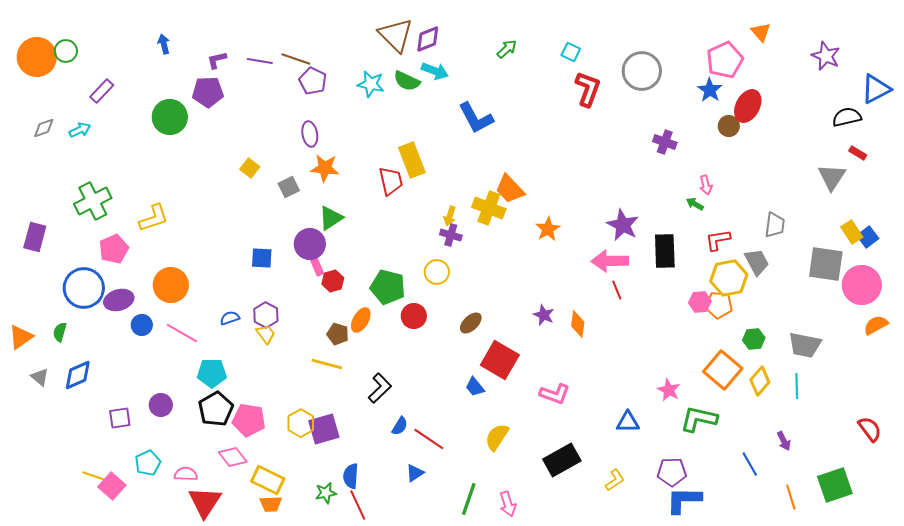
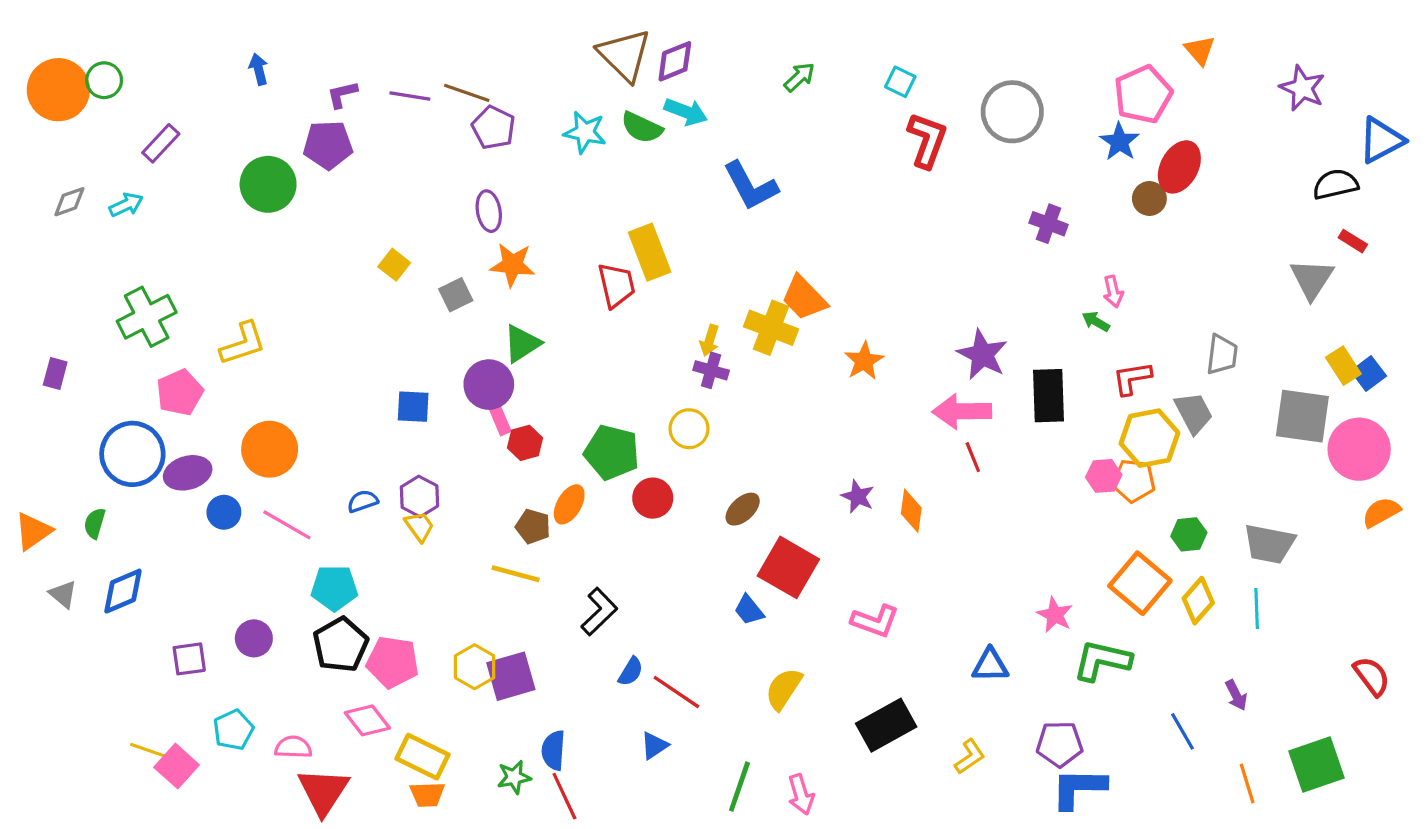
purple rectangle: (35, 237) -> (55, 374), size x0.7

